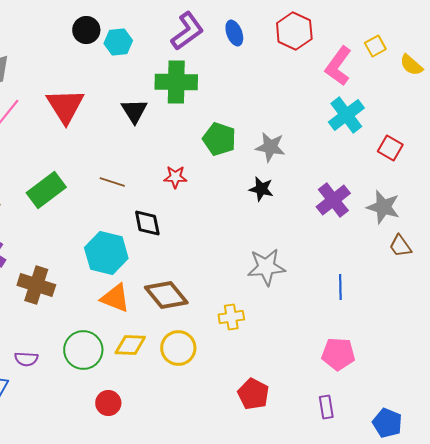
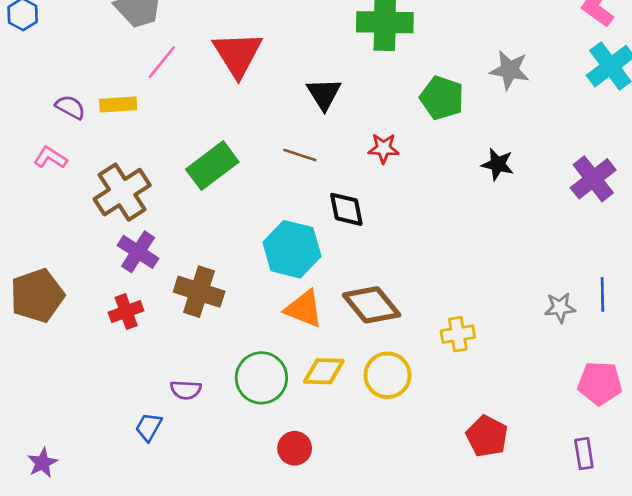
black triangle: (134, 111) -> (324, 94), moved
gray star: (270, 147) -> (510, 70), moved
gray star: (266, 267) -> (560, 308), moved, size x0.6

